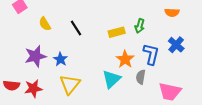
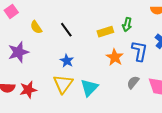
purple star: (35, 56) -> (18, 52), moved
blue star: (60, 59) -> (67, 61), moved
gray semicircle: (141, 77) -> (133, 82), moved, turned 32
cyan triangle: (112, 79) -> (89, 88), moved

